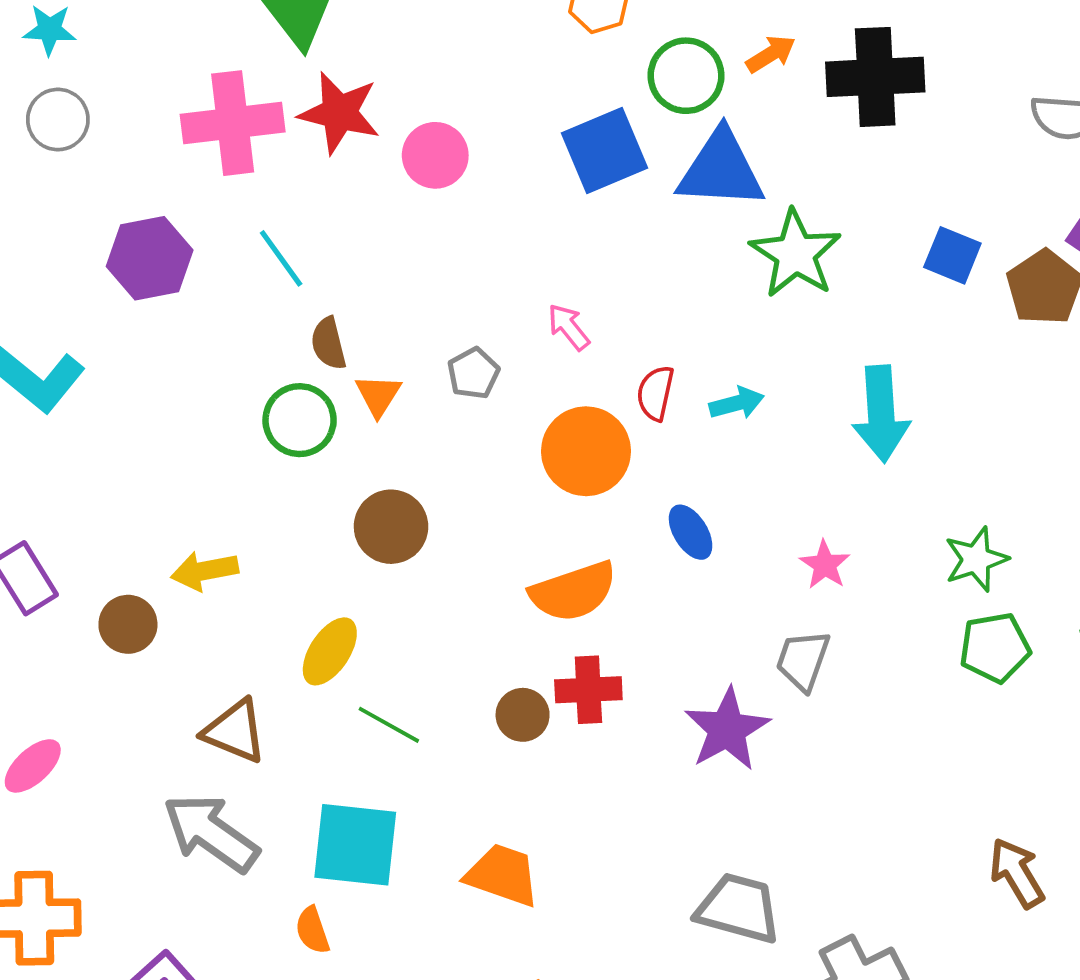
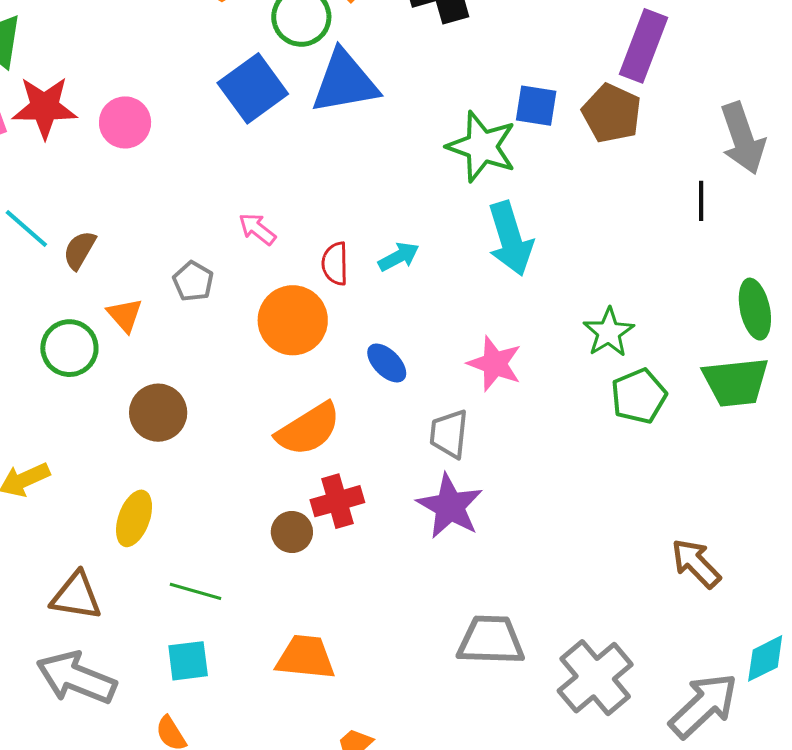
green star: (795, 254) -> (482, 147), moved
brown semicircle: (328, 343) -> (79, 250), moved, turned 57
pink star: (825, 565) -> (495, 364), size x1.4
gray trapezoid: (803, 660) -> (449, 434), moved
green line: (389, 725) -> (196, 591), moved
cyan square: (355, 845) -> (188, 661), size x0.6

